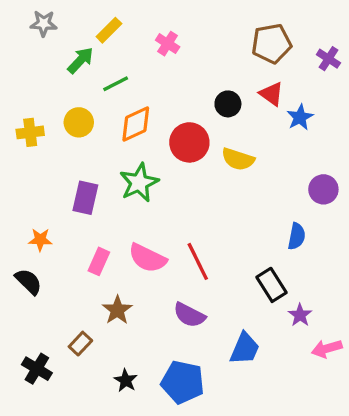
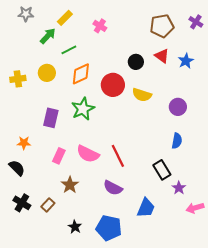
purple cross: (328, 59) -> (196, 22), moved
blue star: (300, 117) -> (186, 61), moved
purple circle: (323, 189) -> (178, 107), moved
black cross: (37, 369) -> (22, 203), moved

